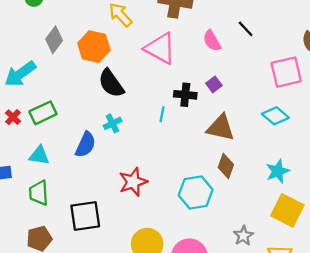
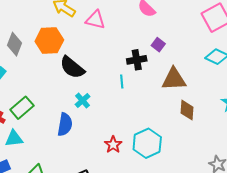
pink triangle: (160, 48) -> (95, 20), moved, size x0.7
cyan triangle: (39, 155) -> (14, 139), moved
red star: (133, 182) -> (113, 145), size x0.7
cyan hexagon: (196, 192) -> (147, 143), moved

